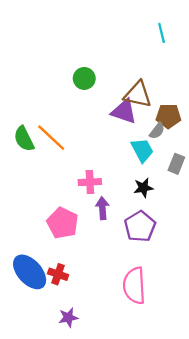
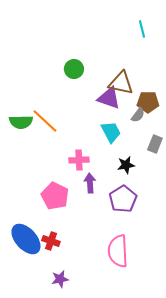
green semicircle: (24, 139) -> (21, 122), turned -65
cyan trapezoid: (142, 150) -> (111, 132), moved

